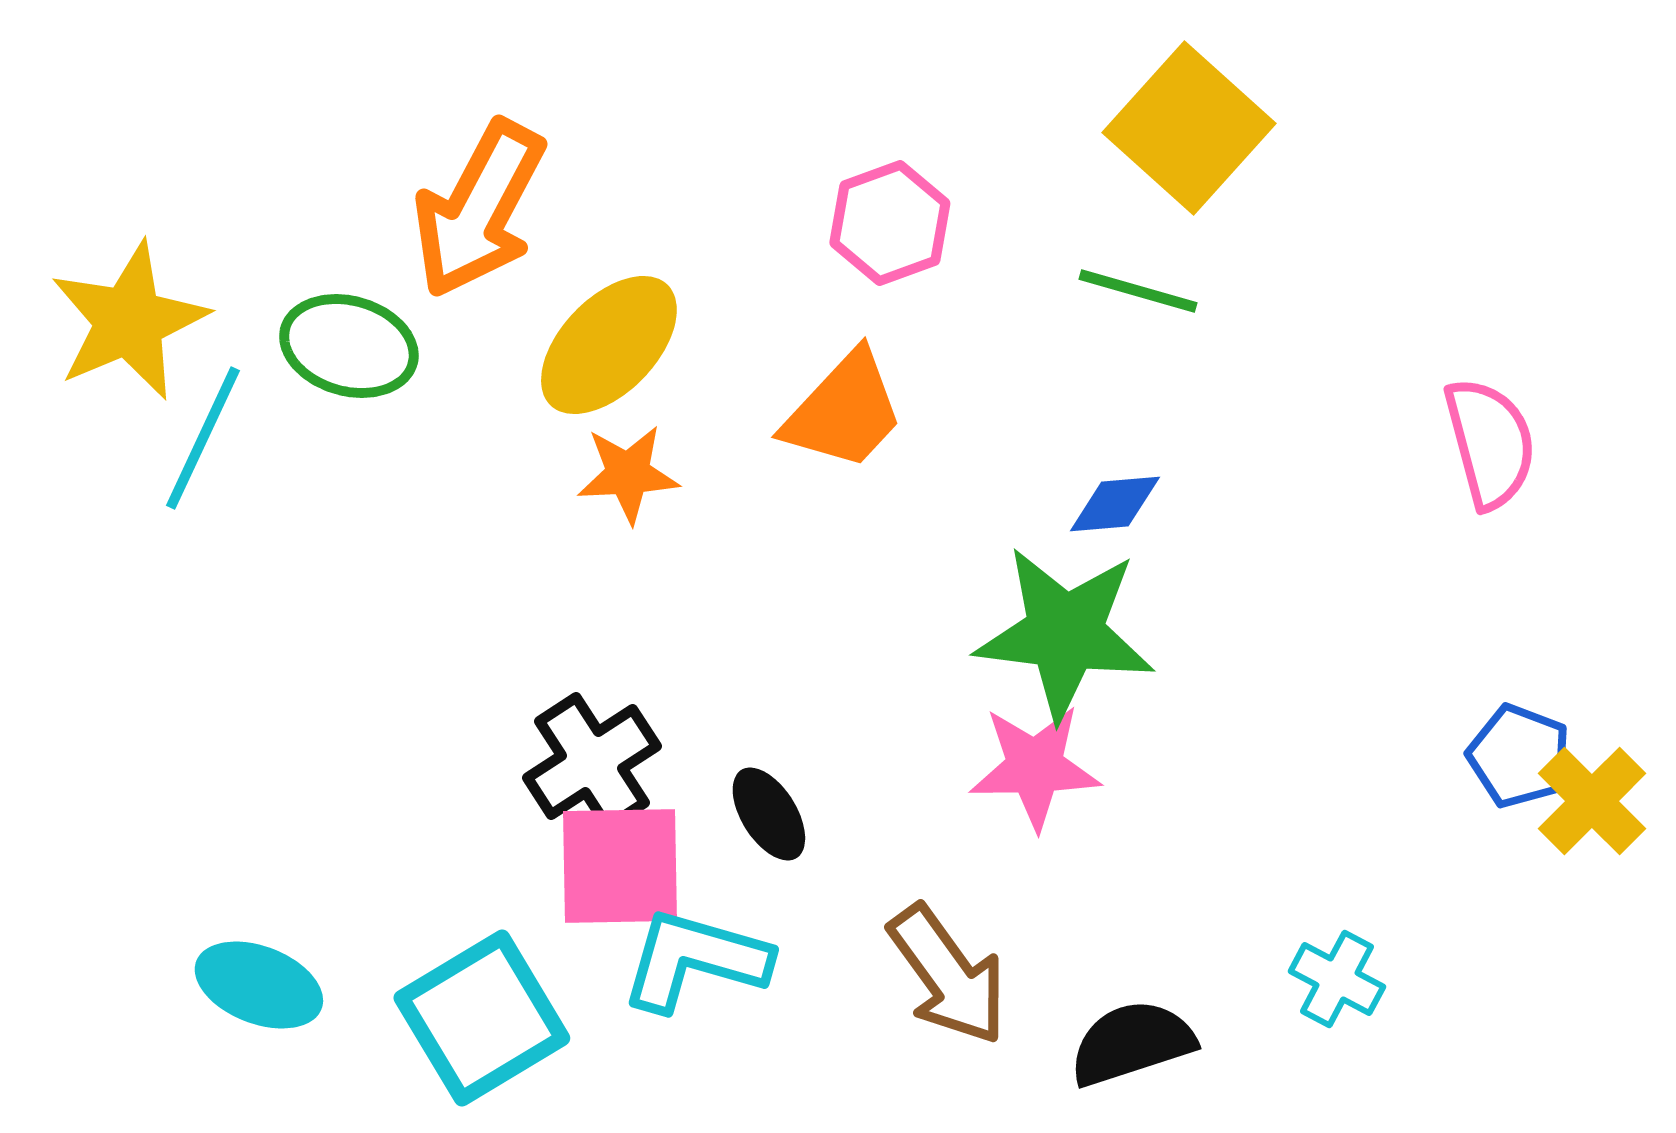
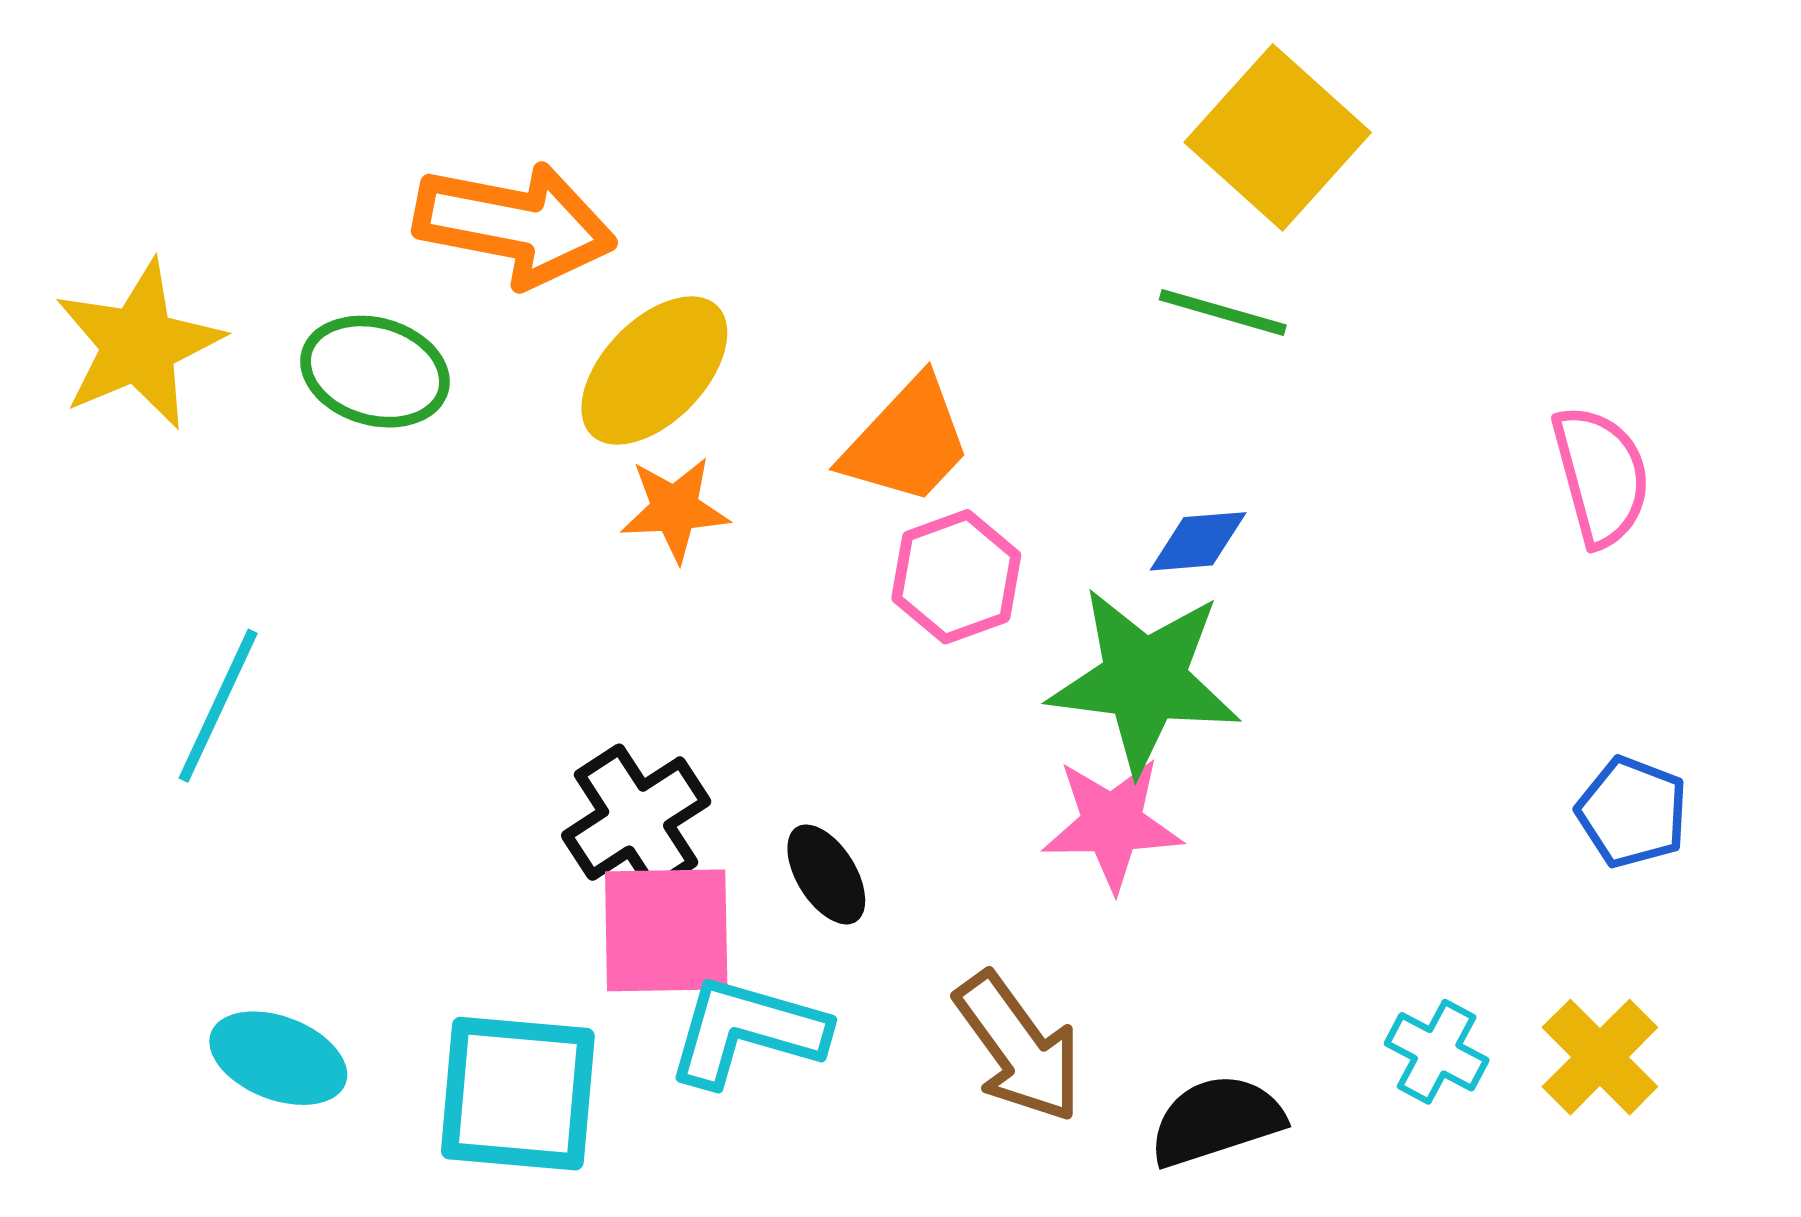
orange arrow: (479, 209) -> (515, 224), turned -107
pink hexagon: (890, 223) -> (956, 577), moved
cyan line: (203, 438) -> (218, 706), moved
yellow cross: (1592, 801) -> (1600, 1057), moved
cyan square: (482, 1018) -> (518, 1094), turned 36

